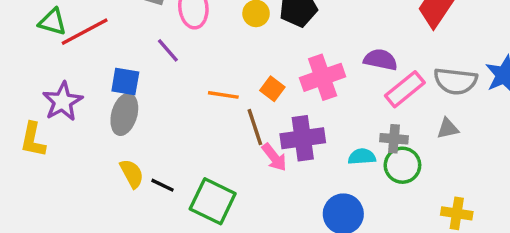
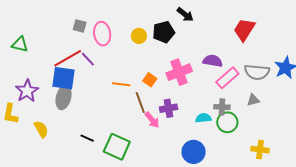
red line: (85, 32) -> (68, 58), moved
blue square: (125, 82) -> (64, 78), size x1.4
purple cross: (303, 138) -> (168, 108), size x0.7
yellow semicircle: (132, 174) -> (41, 129), moved

